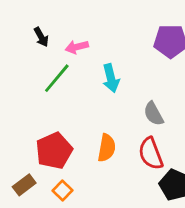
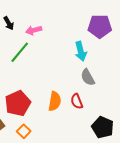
cyan arrow: (111, 78) -> (81, 51), moved
red semicircle: (151, 154) -> (77, 101), moved, size x0.7

